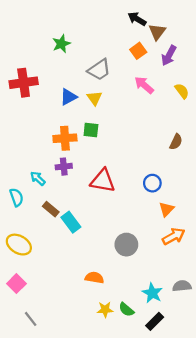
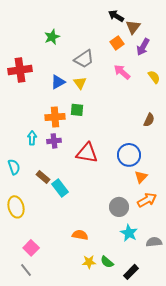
cyan arrow: (38, 178) -> (32, 138), moved, turned 48
blue circle: (152, 183) -> (129, 155), size x1.5
yellow ellipse: (19, 245) -> (16, 207), turned 45
gray circle: (126, 245) -> (119, 207), moved
pink square: (16, 284) -> (31, 248), moved
cyan star: (152, 293) -> (129, 233), moved

